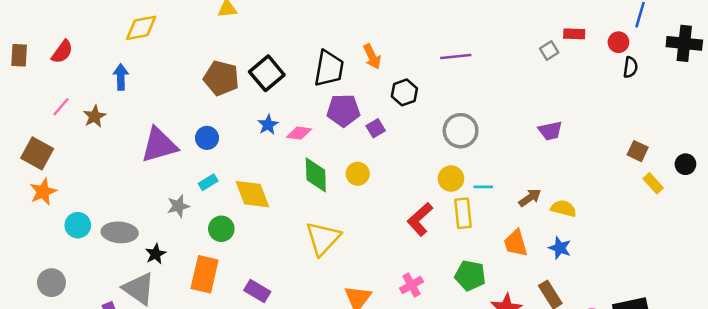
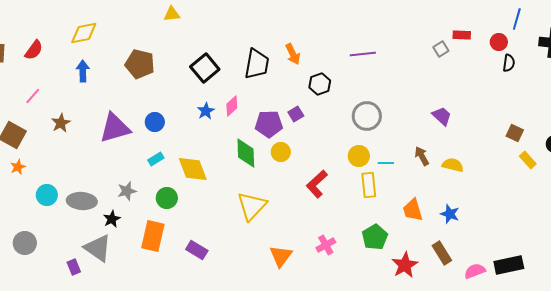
yellow diamond: (141, 28) -> (84, 33), moved
brown pentagon: (221, 78) -> (140, 64), moved
purple pentagon: (343, 110) -> (269, 124), moved
brown star: (95, 116) -> (61, 123), moved
purple trapezoid: (550, 131) -> (442, 116), turned -125
pink diamond: (299, 133) -> (232, 106), moved, turned -50
orange star: (43, 192) -> (18, 167), size x0.7
brown arrow: (530, 198) -> (422, 156), moved, turned -84
gray star: (178, 206) -> (127, 191), moved
yellow semicircle: (563, 208) -> (453, 165), moved
red L-shape: (420, 219) -> (317, 184), moved
green pentagon: (470, 275) -> (375, 237), turned 30

